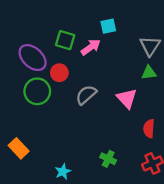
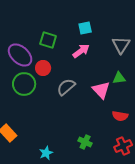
pink arrow: (91, 47) -> (81, 51), moved
green triangle: (149, 73) -> (119, 78), moved
red semicircle: (149, 129) -> (120, 116), turned -84

